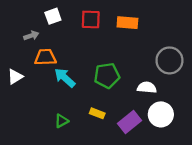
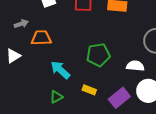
gray arrow: (31, 36) -> (21, 24), moved
cyan arrow: (65, 78) -> (60, 70), moved

